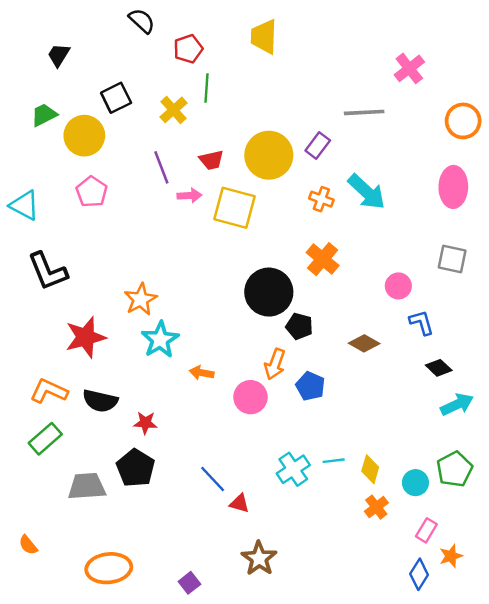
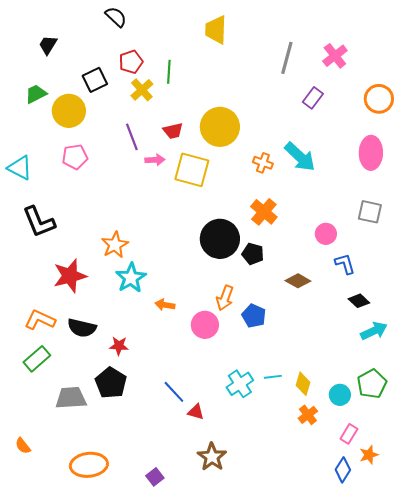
red pentagon: (188, 49) -> (131, 62), moved
gray line: (364, 112) -> (287, 58), moved, turned -72
purple rectangle: (318, 145) -> (313, 98), moved
pink pentagon: (92, 192) -> (75, 157), turned 30
black pentagon: (299, 326) -> (253, 254), moved

